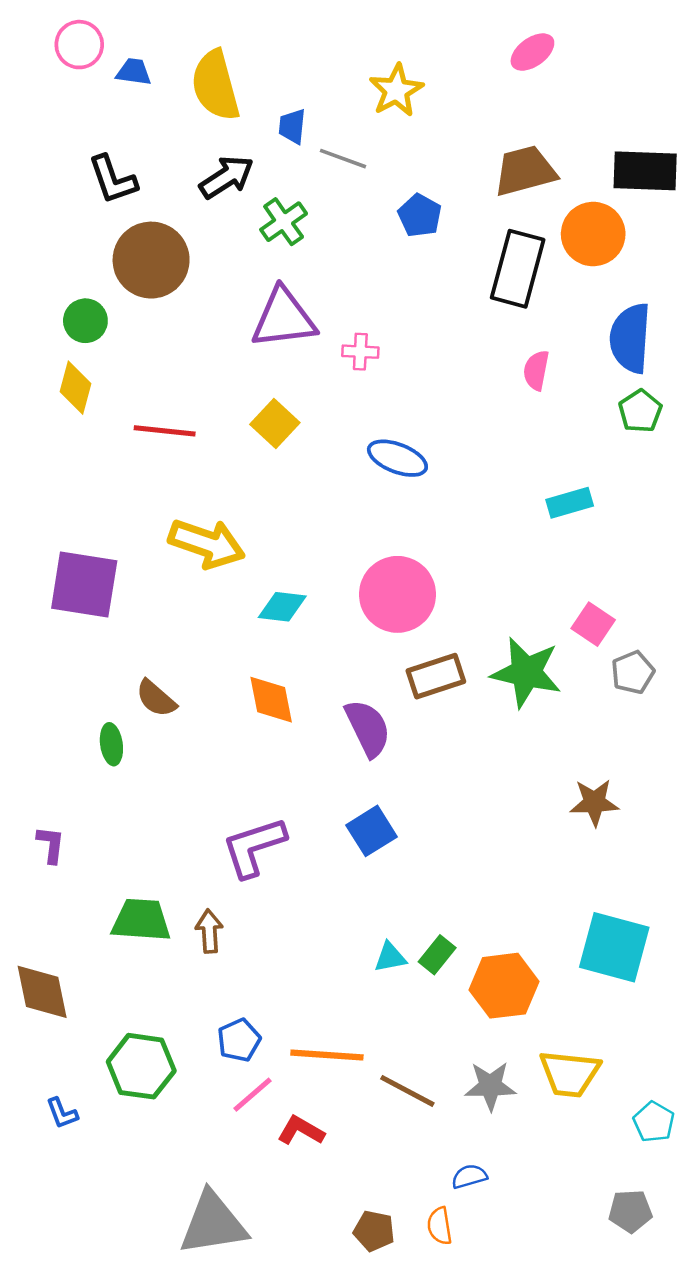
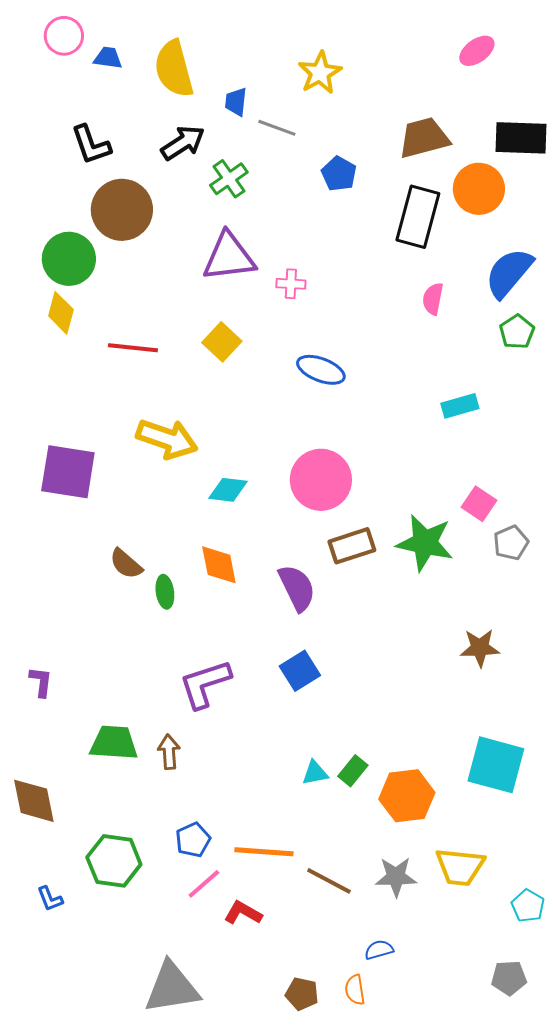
pink ellipse: (532, 52) -> (477, 51), moved
green circle: (85, 321) -> (69, 259), size x1.5
blue semicircle: (630, 338) -> (509, 273), turned 36
green ellipse: (111, 744) -> (165, 592), moved

